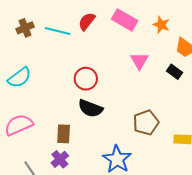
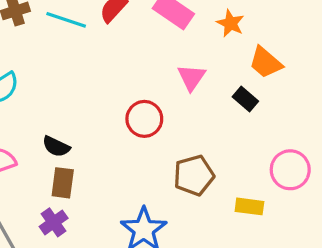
red circle: (86, 79) -> (144, 119), moved
black semicircle: (90, 108) -> (56, 147), moved, size x0.7

